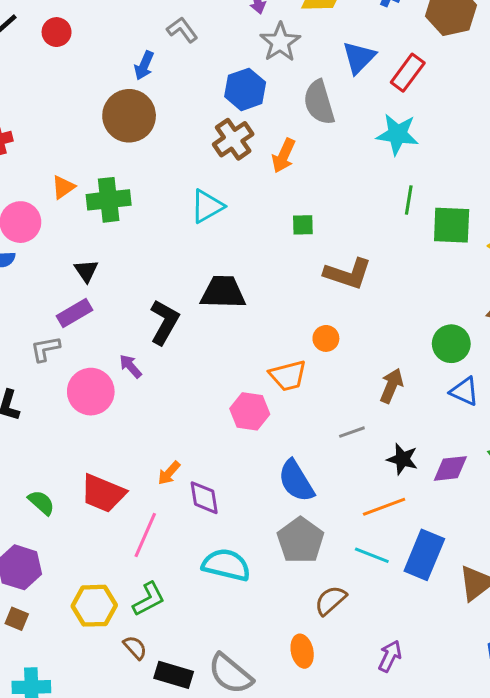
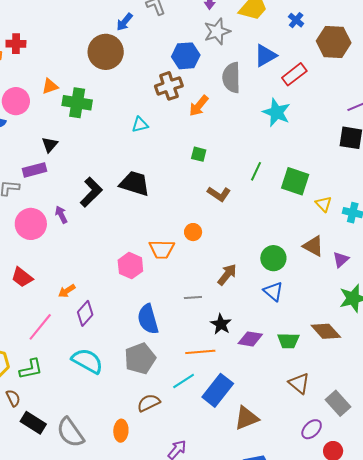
green line: (409, 200) -> (256, 171), moved
cyan triangle: (207, 206) -> (140, 125), size x0.7
brown L-shape: (348, 274) -> (219, 194), size x0.7
red trapezoid: (103, 493) -> (22, 277), moved, size x0.7
purple diamond: (204, 498) -> (85, 313), turned 35
cyan line: (372, 555) -> (184, 381), turned -70

